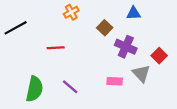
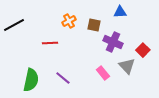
orange cross: (71, 12) -> (69, 21), moved
brown square: (105, 28) -> (94, 25), turned -32
pink rectangle: (115, 81) -> (103, 73), turned 48

